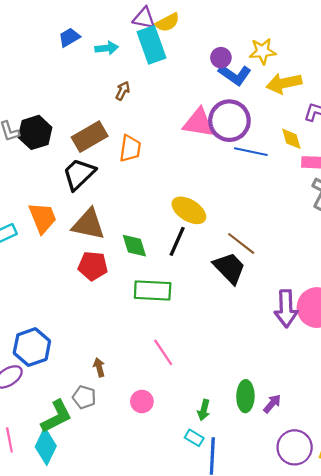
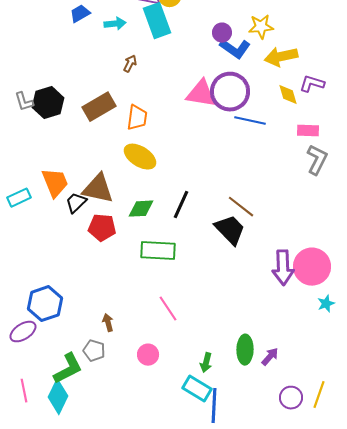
yellow diamond: (291, 139) -> (288, 95), moved
black trapezoid: (79, 174) -> (76, 203), moved, size x0.7
yellow ellipse: (189, 210) -> (140, 157), moved
green diamond: (134, 246) -> (141, 209), turned -76
cyan rectangle: (194, 438) -> (197, 389), size x1.6
purple circle: (295, 447) -> (291, 398), size x0.7

